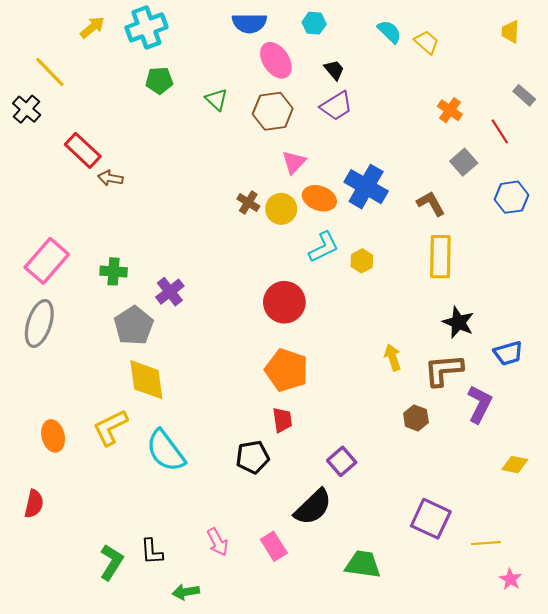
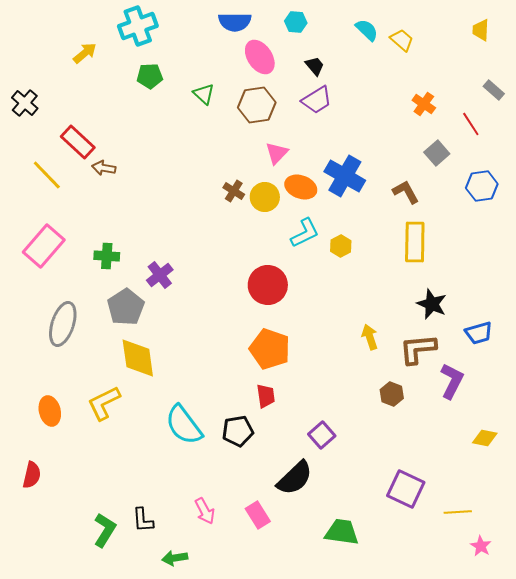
yellow arrow: (92, 27) -> (85, 53), moved
yellow line: (50, 72) -> (47, 175), moved
gray ellipse: (39, 323) -> (63, 324), moved
cyan semicircle: (166, 451) -> (184, 425), moved

